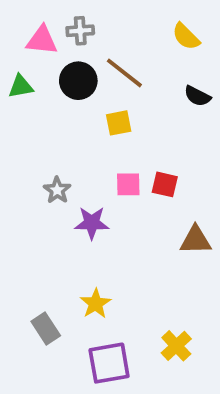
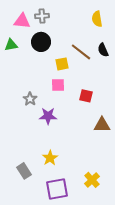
yellow semicircle: (186, 36) -> (97, 19), turned 35
brown line: (124, 73) -> (81, 52), moved
black semicircle: (197, 96) -> (103, 50), turned 40
pink square: (128, 184) -> (58, 85), moved

